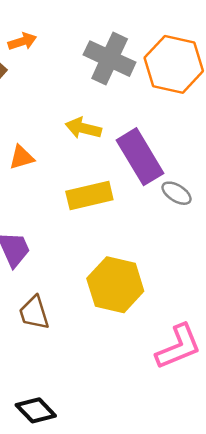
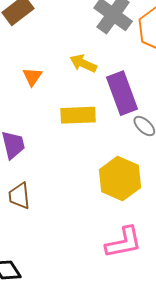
orange triangle: (22, 157) -> (32, 77), turned -50
yellow hexagon: (115, 285) -> (120, 179), moved

